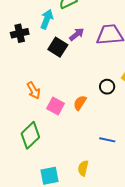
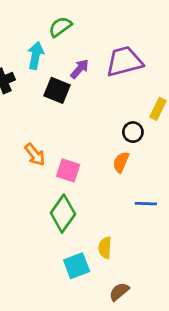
orange semicircle: (80, 103) -> (121, 162), moved
green diamond: (30, 135) -> (63, 214), moved
yellow semicircle: (83, 168) -> (105, 248), moved

